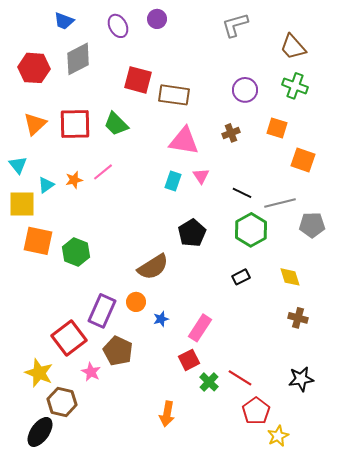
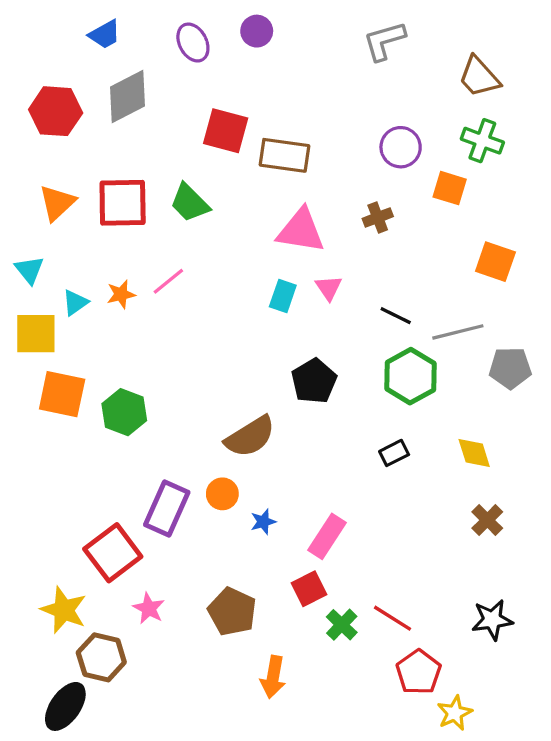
blue trapezoid: (64, 21) -> (105, 34), turned -50
orange square: (277, 128) -> (450, 188), moved
brown cross: (298, 318) -> (487, 520), turned 30
brown pentagon: (118, 351) -> (232, 612), moved

